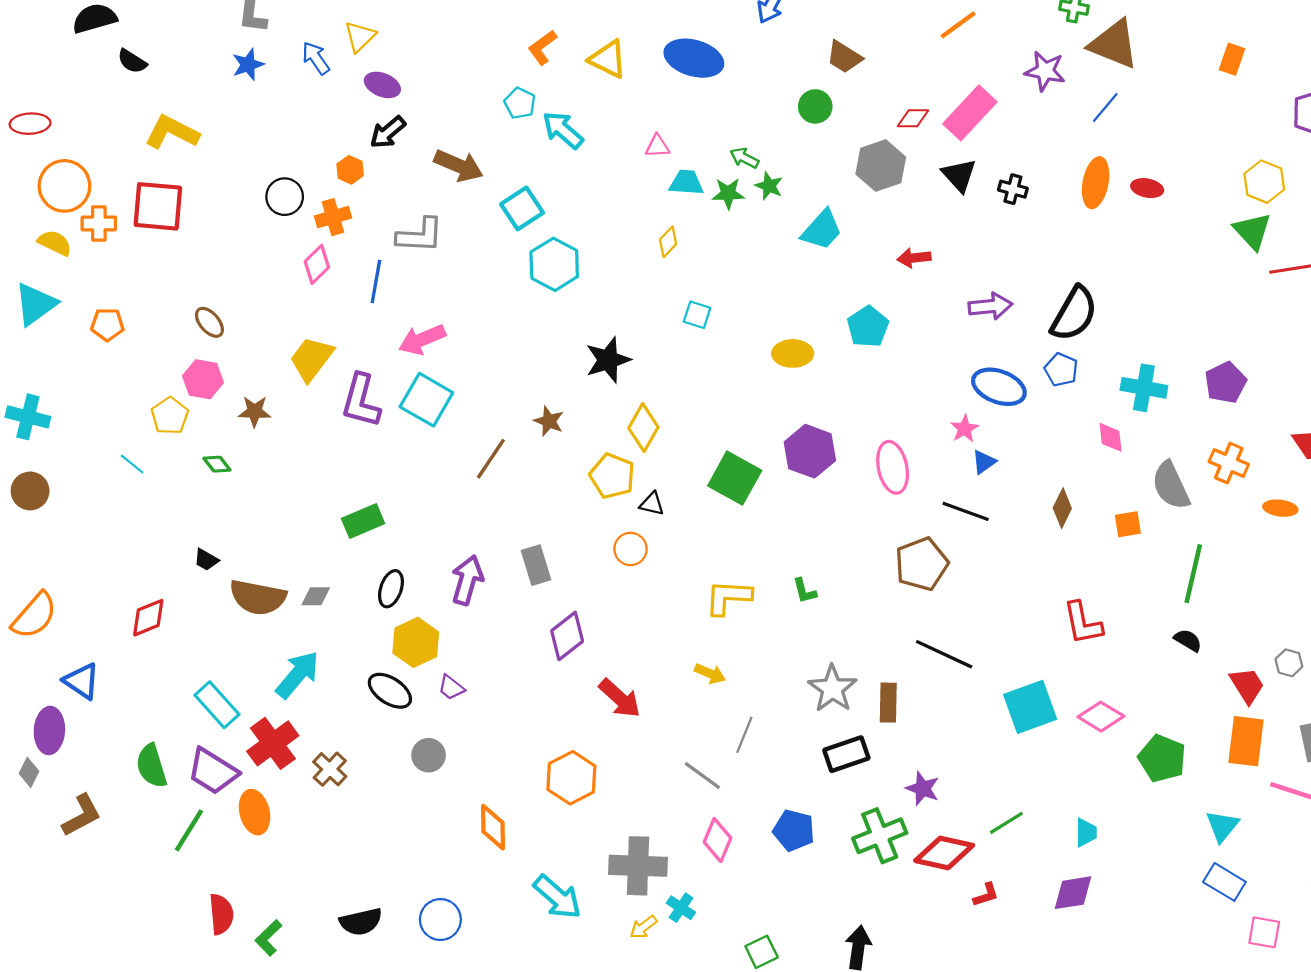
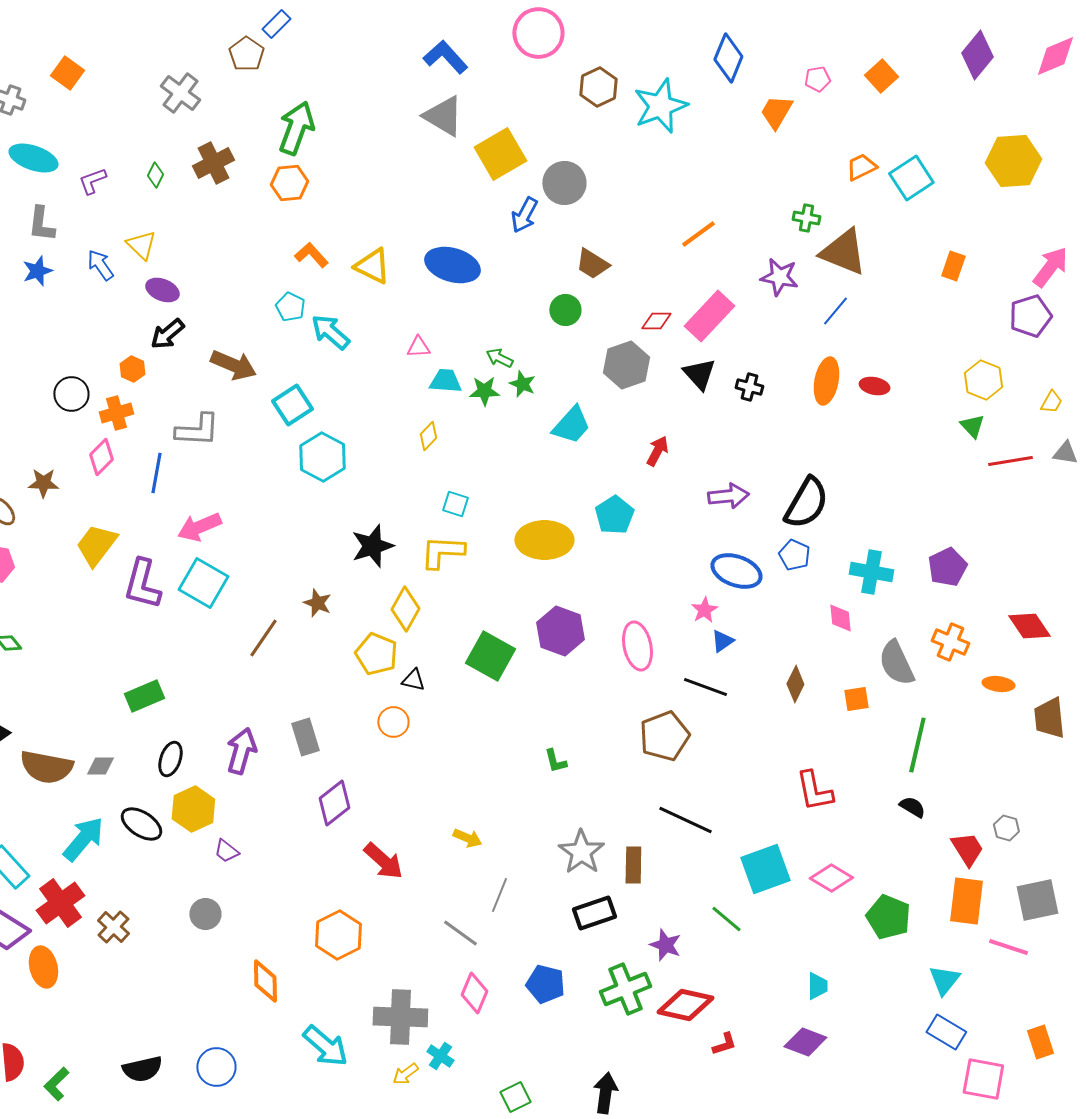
yellow triangle: (360, 37) -> (141, 245), turned -32
orange L-shape: (542, 47) -> (311, 255), turned 84
green triangle: (1252, 231) -> (972, 426), size x0.7
red arrow: (914, 258) -> (657, 451), turned 124
yellow ellipse: (793, 353) -> (544, 540), size x1.5
brown star: (255, 411) -> (43, 483), moved
yellow L-shape: (728, 597) -> (442, 552), moved
black ellipse: (390, 691) -> (141, 824), moved
green line: (1006, 823) -> (726, 919), moved, turned 72
purple diamond: (1073, 893) -> (805, 1042), turned 30
pink square: (1264, 932) -> (983, 1079), size x1.4

